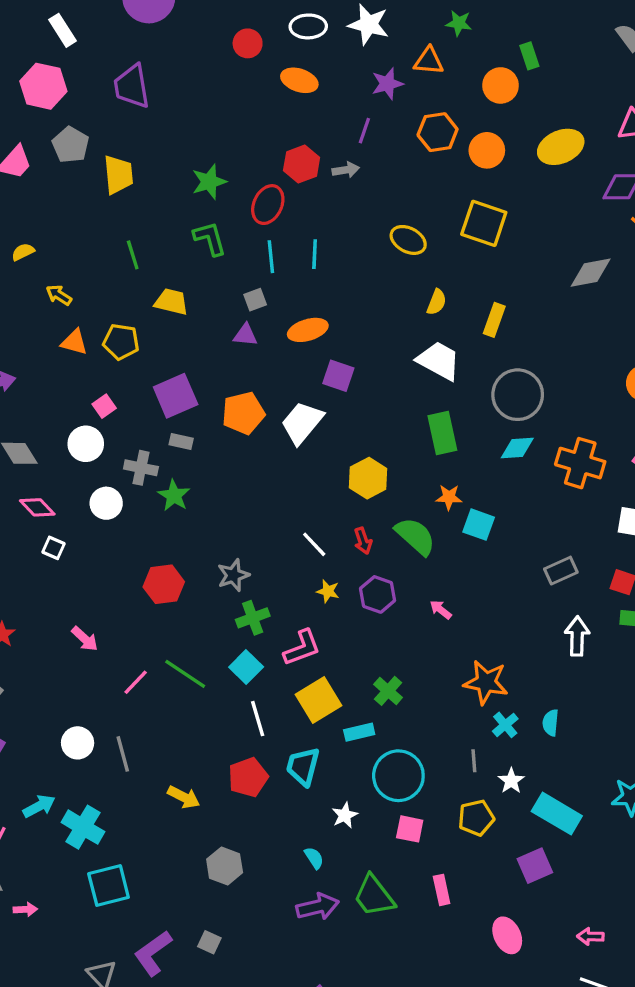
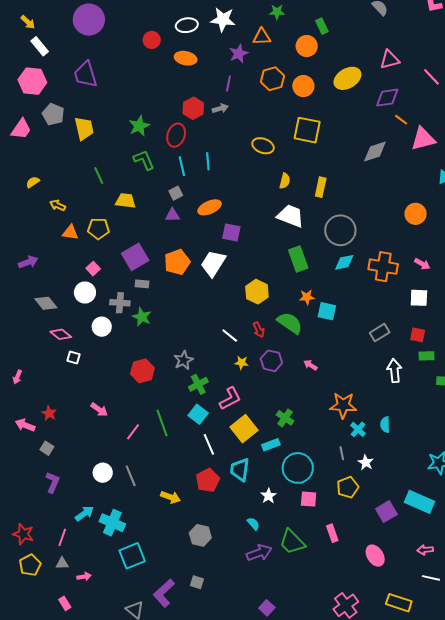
green line: (185, 674) -> (162, 423), turned 44
cyan rectangle: (557, 814) -> (420, 502), moved

